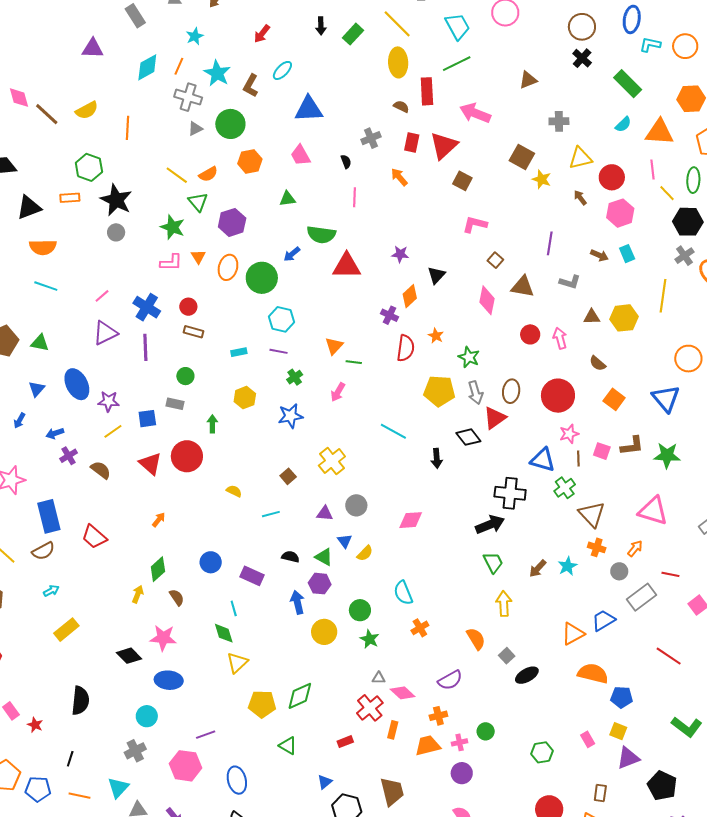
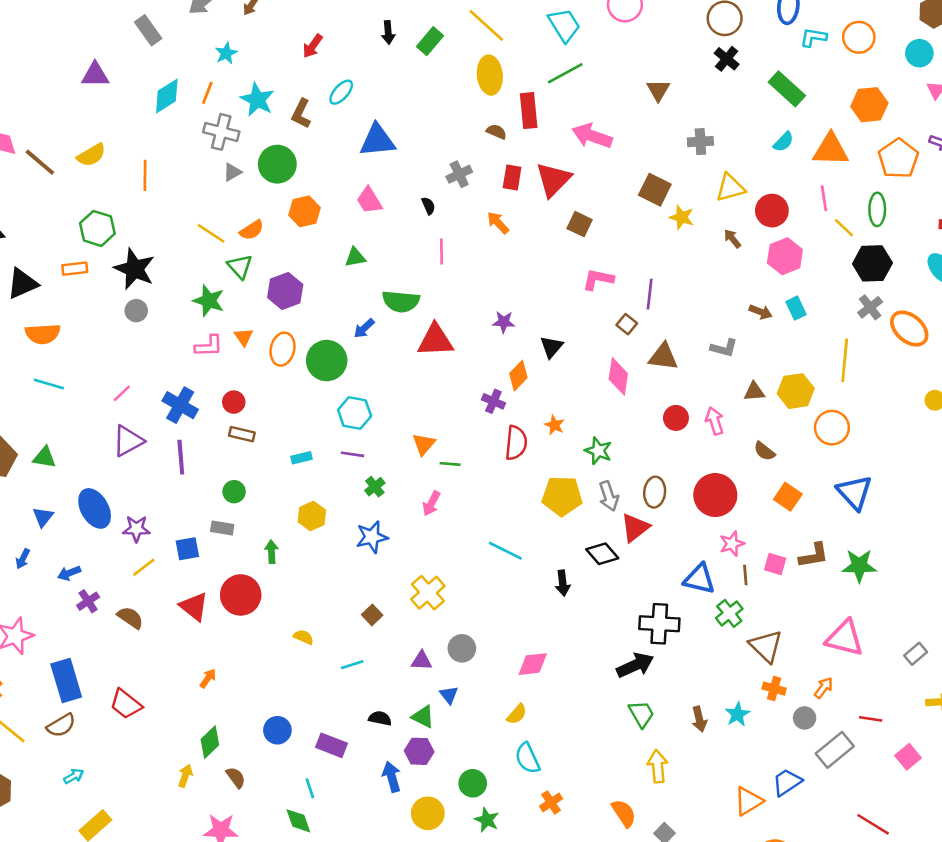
brown triangle: (528, 80) -> (658, 90), turned -36
purple line: (550, 243) -> (650, 294), moved
orange circle: (688, 359) -> (832, 428), moved
yellow semicircle: (365, 553) -> (517, 714), moved
brown arrow: (538, 569) -> (699, 719), turned -54

